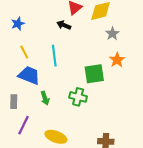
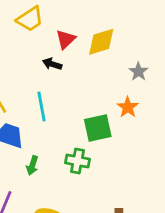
gray star: (112, 34) -> (138, 72), moved
green arrow: (45, 98) -> (32, 165), turned 40

